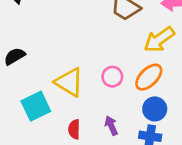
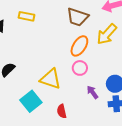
orange ellipse: (149, 77) -> (79, 46), moved
purple arrow: (111, 126) -> (92, 92), moved

